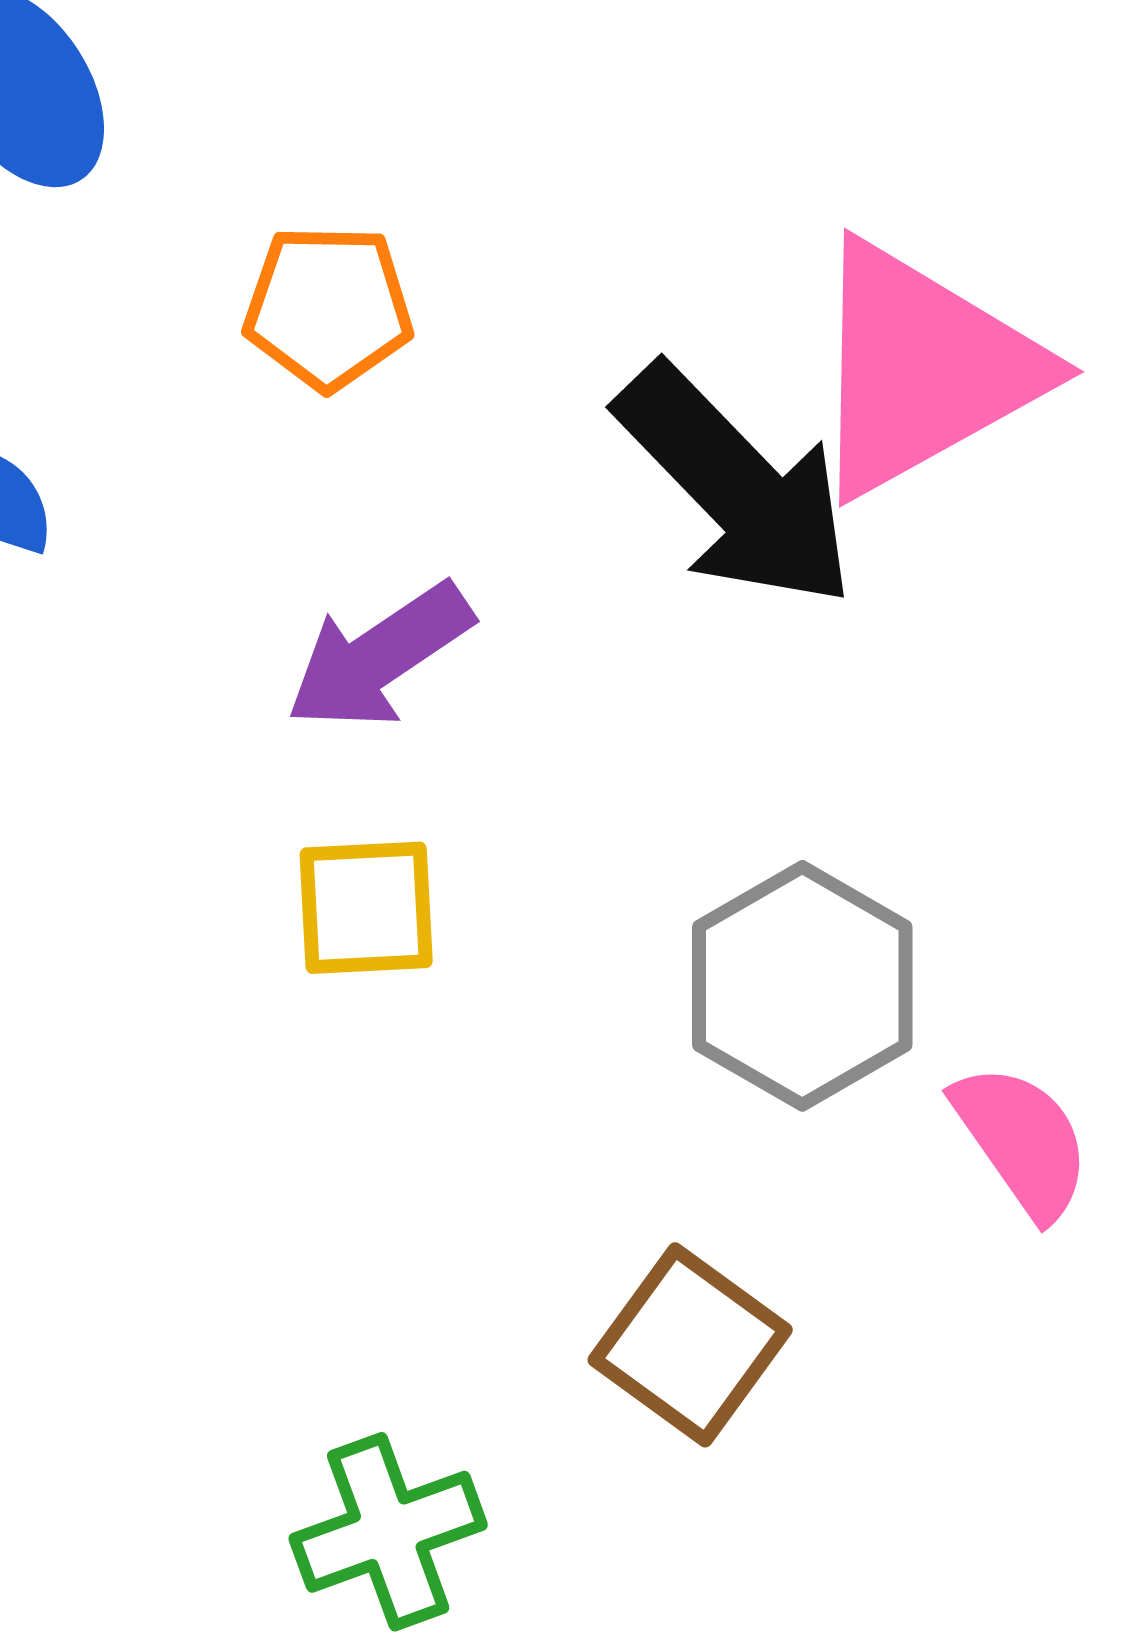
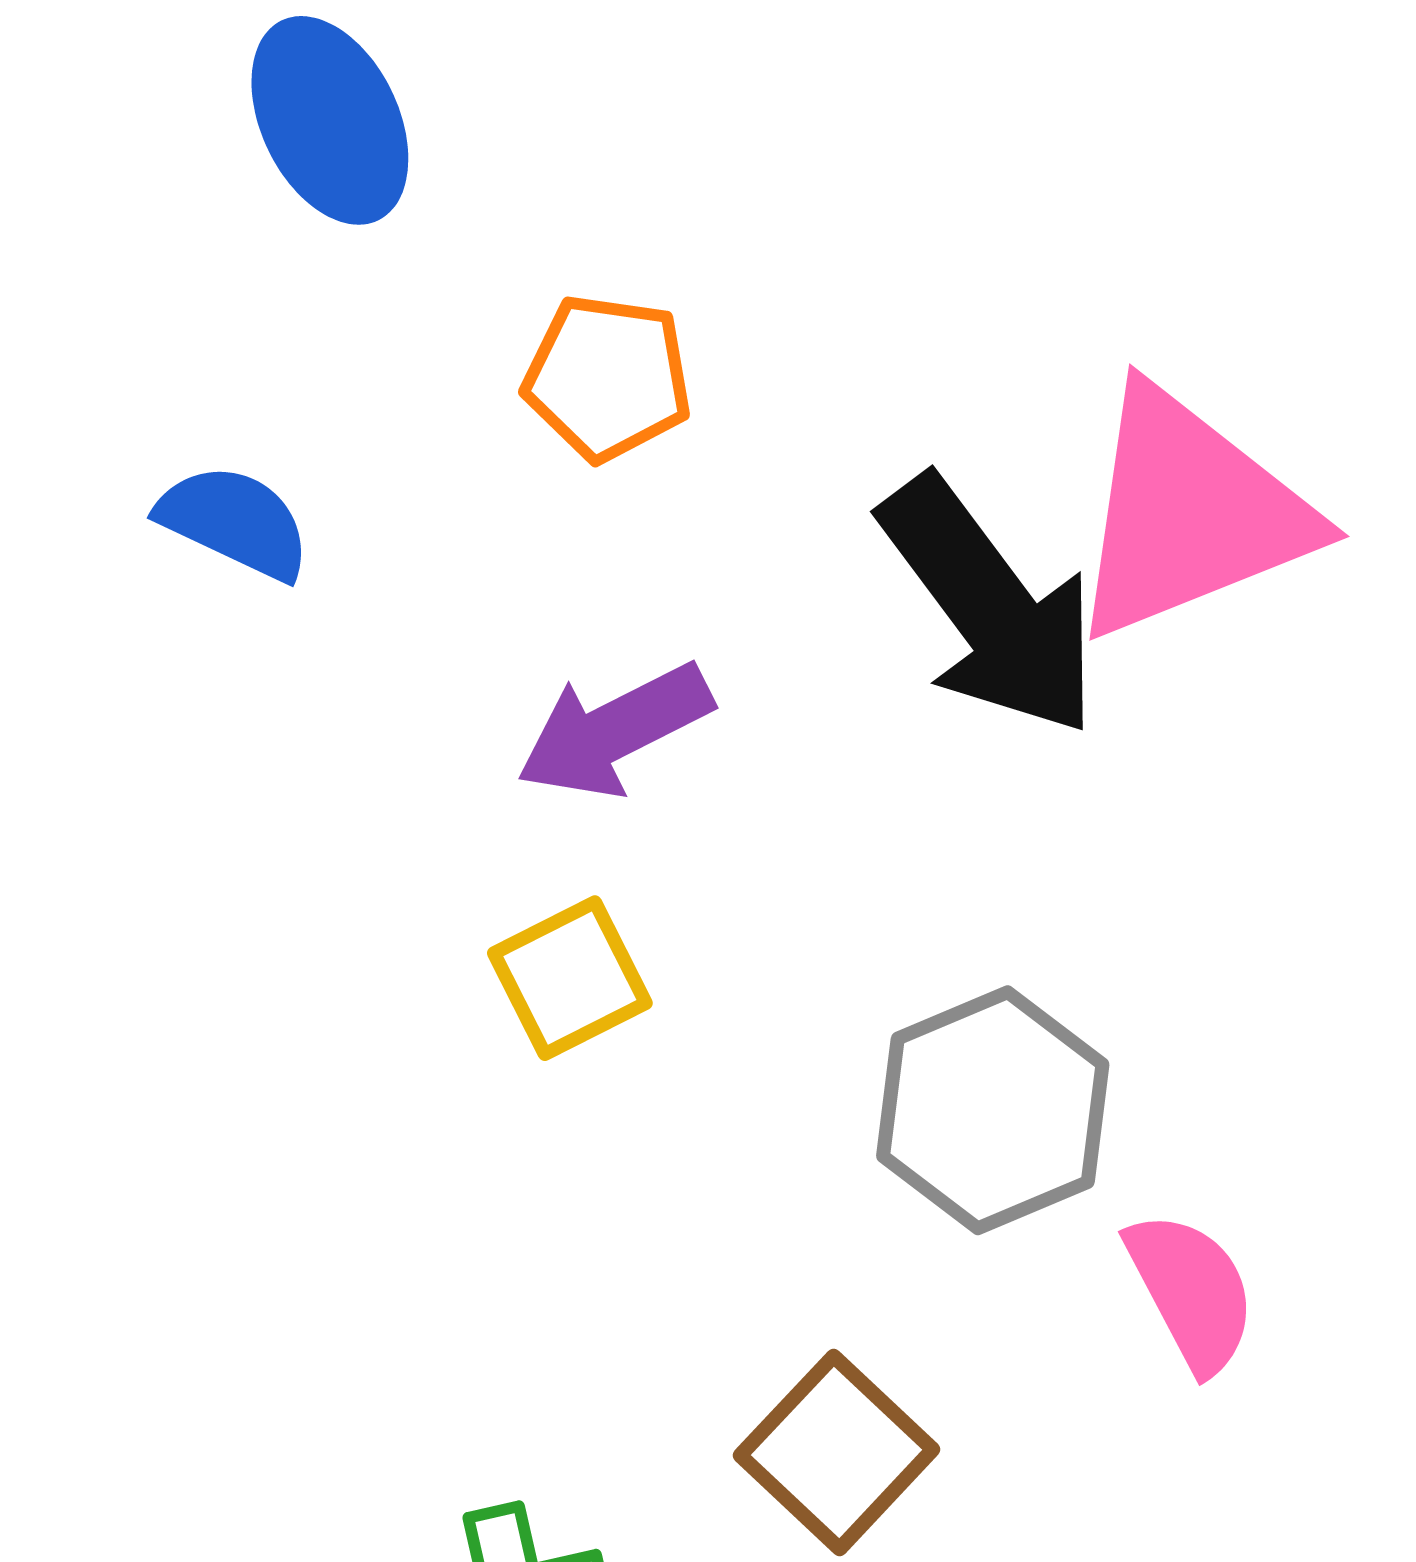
yellow square: (366, 908) -> (570, 978), turned -31

